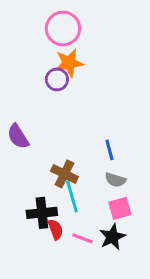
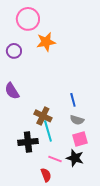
pink circle: (63, 28) -> (28, 19), moved
purple circle: (57, 79) -> (14, 51), moved
red semicircle: (55, 229) -> (46, 175), moved
black star: (112, 237) -> (75, 158), turned -30

